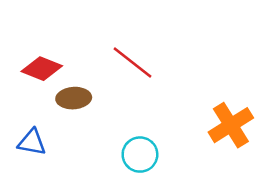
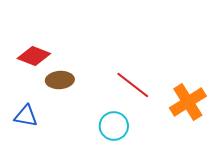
red line: (133, 62) -> (133, 85), moved

